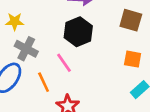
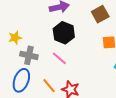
brown square: (131, 20) -> (100, 14), turned -30
orange line: (44, 82) -> (49, 86), moved

